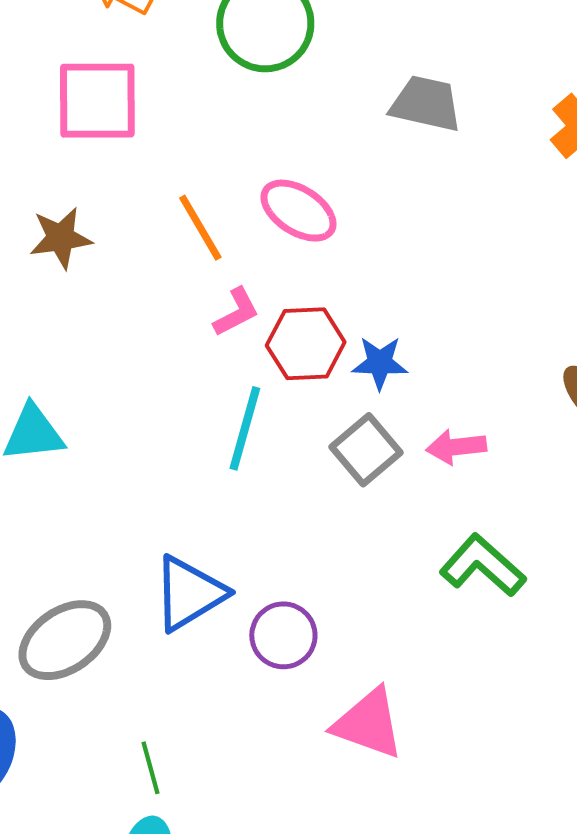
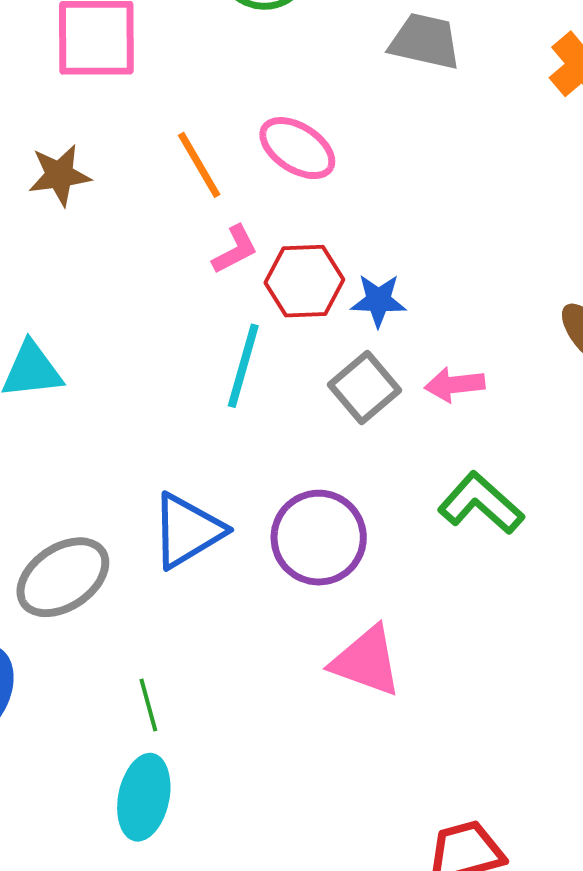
purple circle: (283, 635) -> (319, 538), moved, size x1.4

